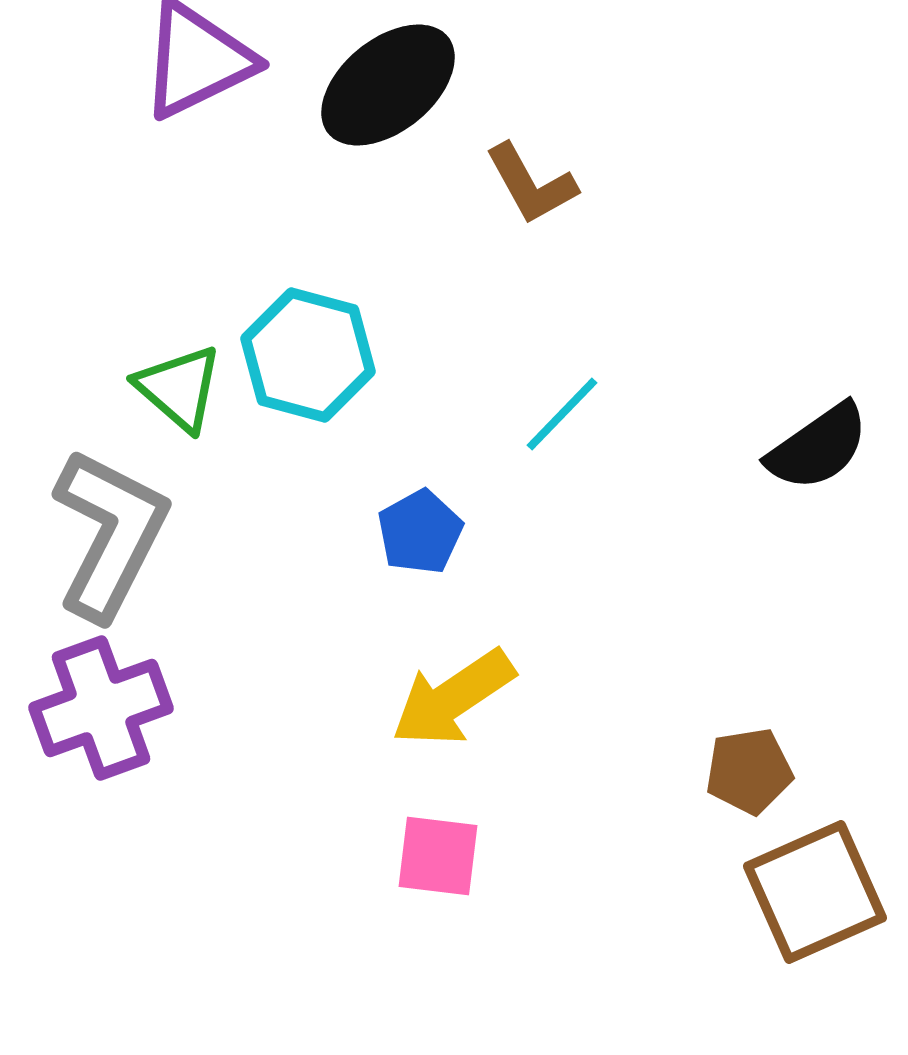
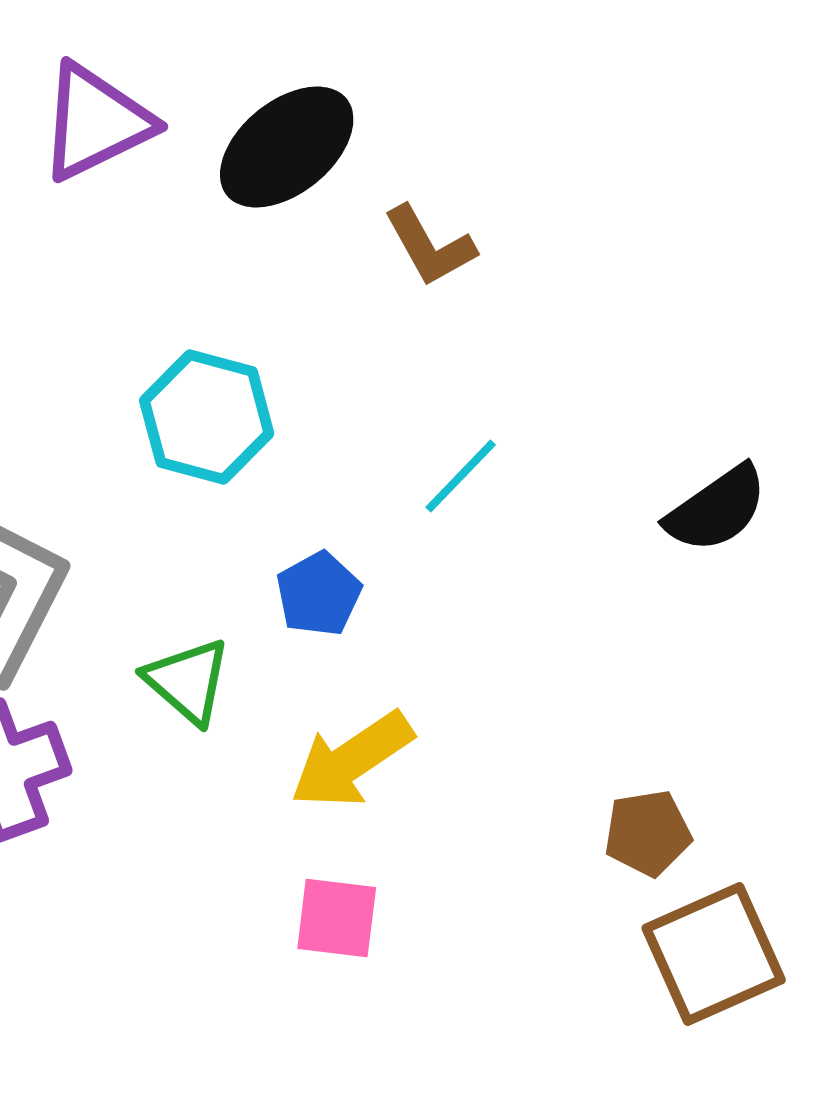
green triangle: (179, 388) -> (188, 681), moved

